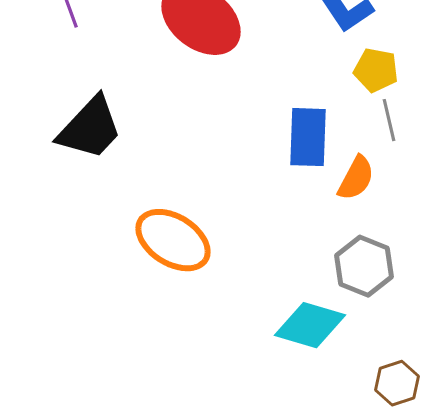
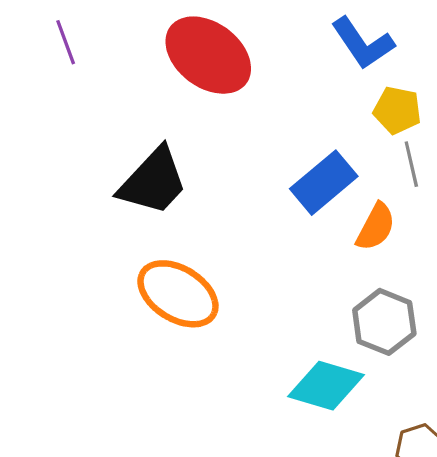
black trapezoid: (90, 128) -> (153, 181), moved
blue rectangle: (308, 137) -> (324, 183), turned 48

